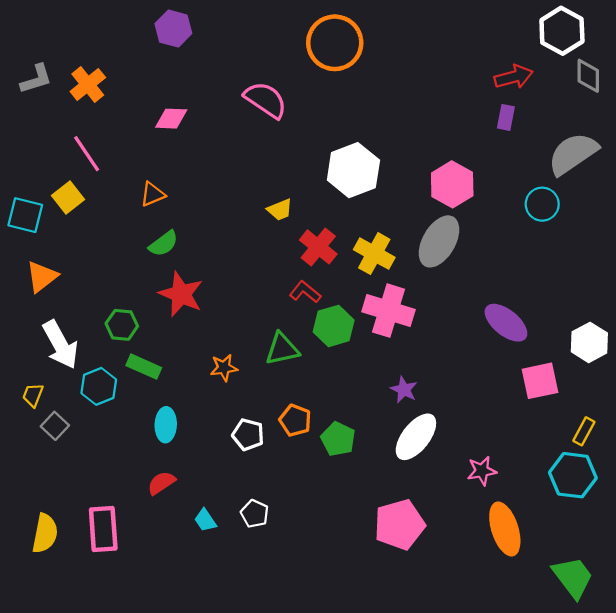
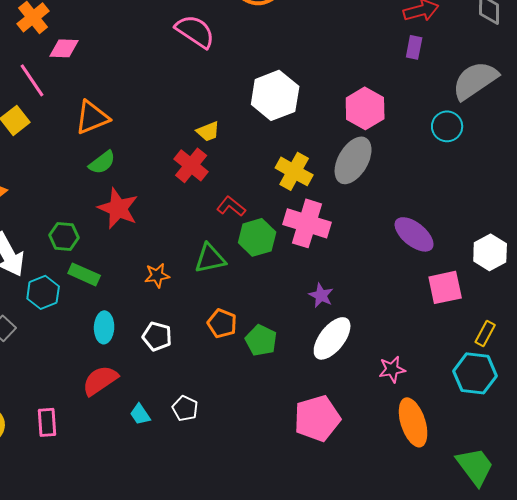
pink diamond: (171, 119) -> (64, 48), moved
orange triangle: (153, 194) -> (92, 117), size x1.5
red cross: (318, 247) -> (191, 165), moved
white pentagon: (248, 435) -> (157, 336), moved
red semicircle: (161, 483) -> (100, 380), size x1.4
pink rectangle: (103, 529) -> (47, 422), size x0.7

